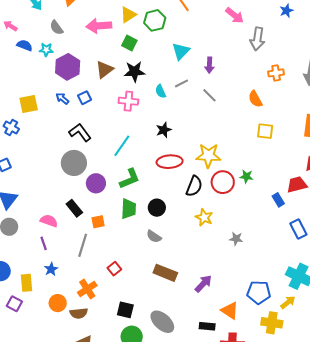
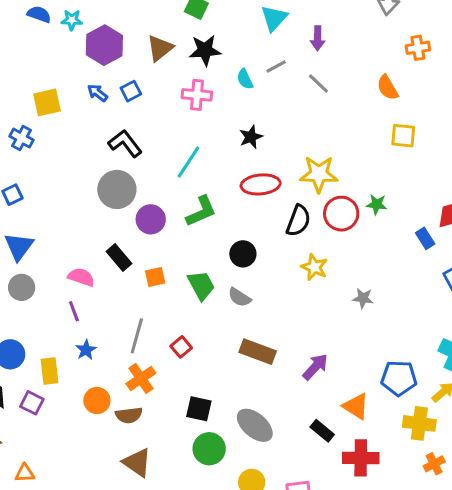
green trapezoid: (129, 209) -> (201, 285), moved, turned -30
gray line: (83, 245) -> (137, 336), moved
black rectangle: (207, 326) -> (322, 431), turned 35

